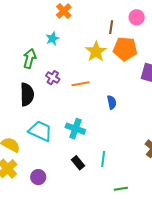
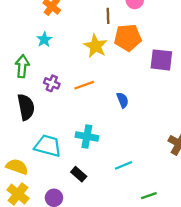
cyan line: (103, 159) -> (124, 165), turned 70
black rectangle: (78, 163) -> (79, 174), moved

